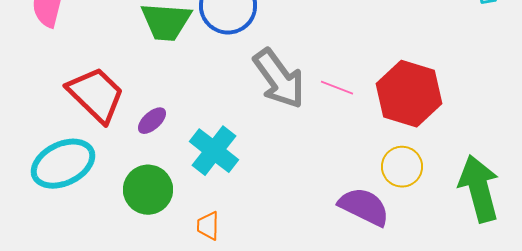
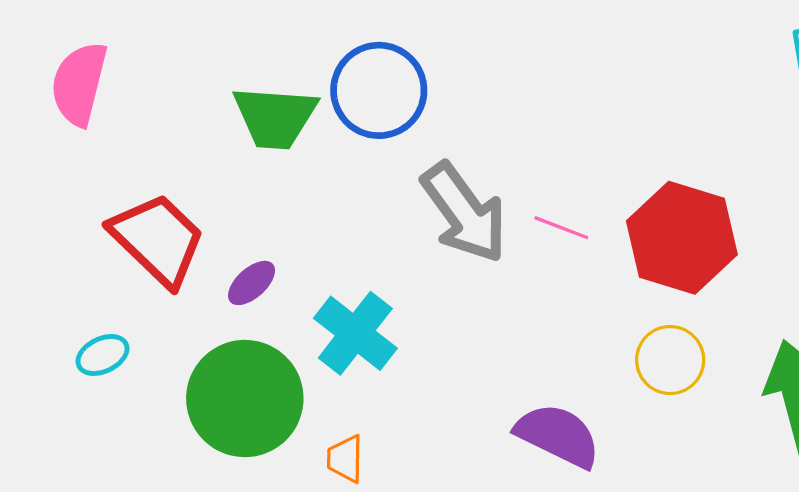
cyan ellipse: (63, 164) -> (102, 355), size x0.5
green circle: (148, 190) -> (245, 399), size x1.4
purple semicircle: (364, 207) -> (558, 435), moved

